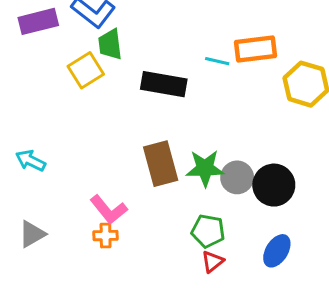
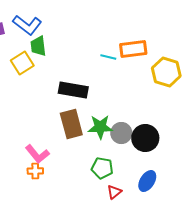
black rectangle: (164, 84) -> (73, 90), moved
red triangle: (213, 262) -> (114, 192), moved

